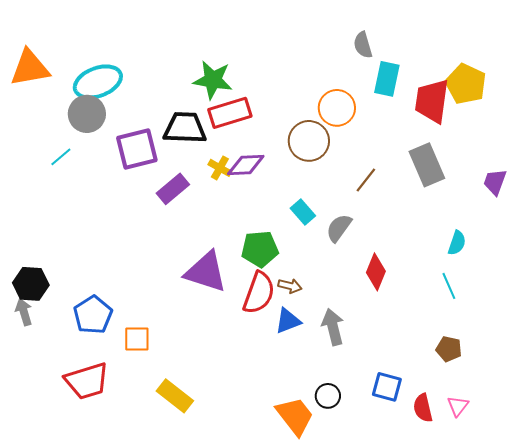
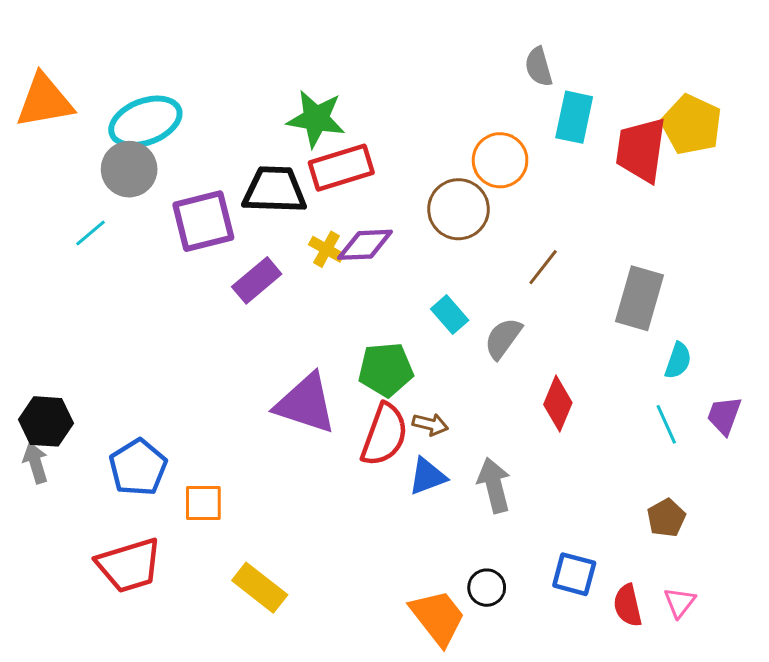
gray rectangle: (427, 165) -> (640, 298), moved, turned 39
purple trapezoid: (495, 182) -> (724, 415), moved
brown pentagon: (449, 349) -> (666, 518), turned 30

